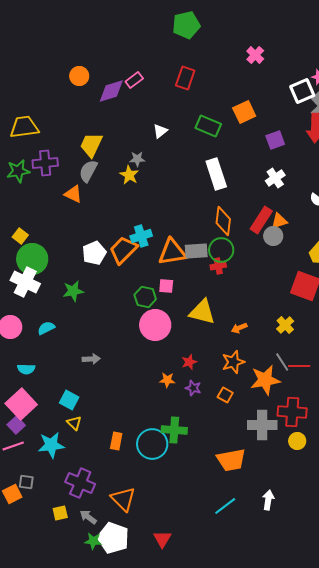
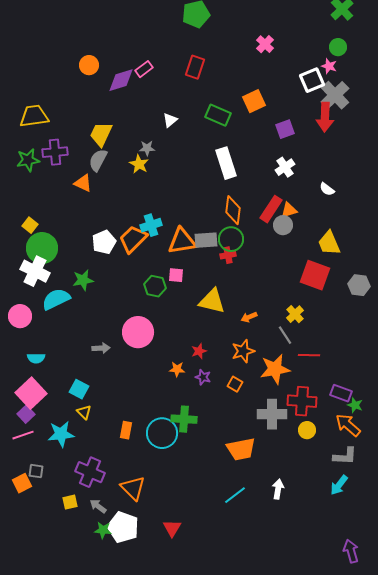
pink circle: (155, 325) -> (138, 332), moved
cyan semicircle: (46, 328) -> (56, 299), moved, size x1.6
gray line: (282, 362) -> (285, 335), moved

